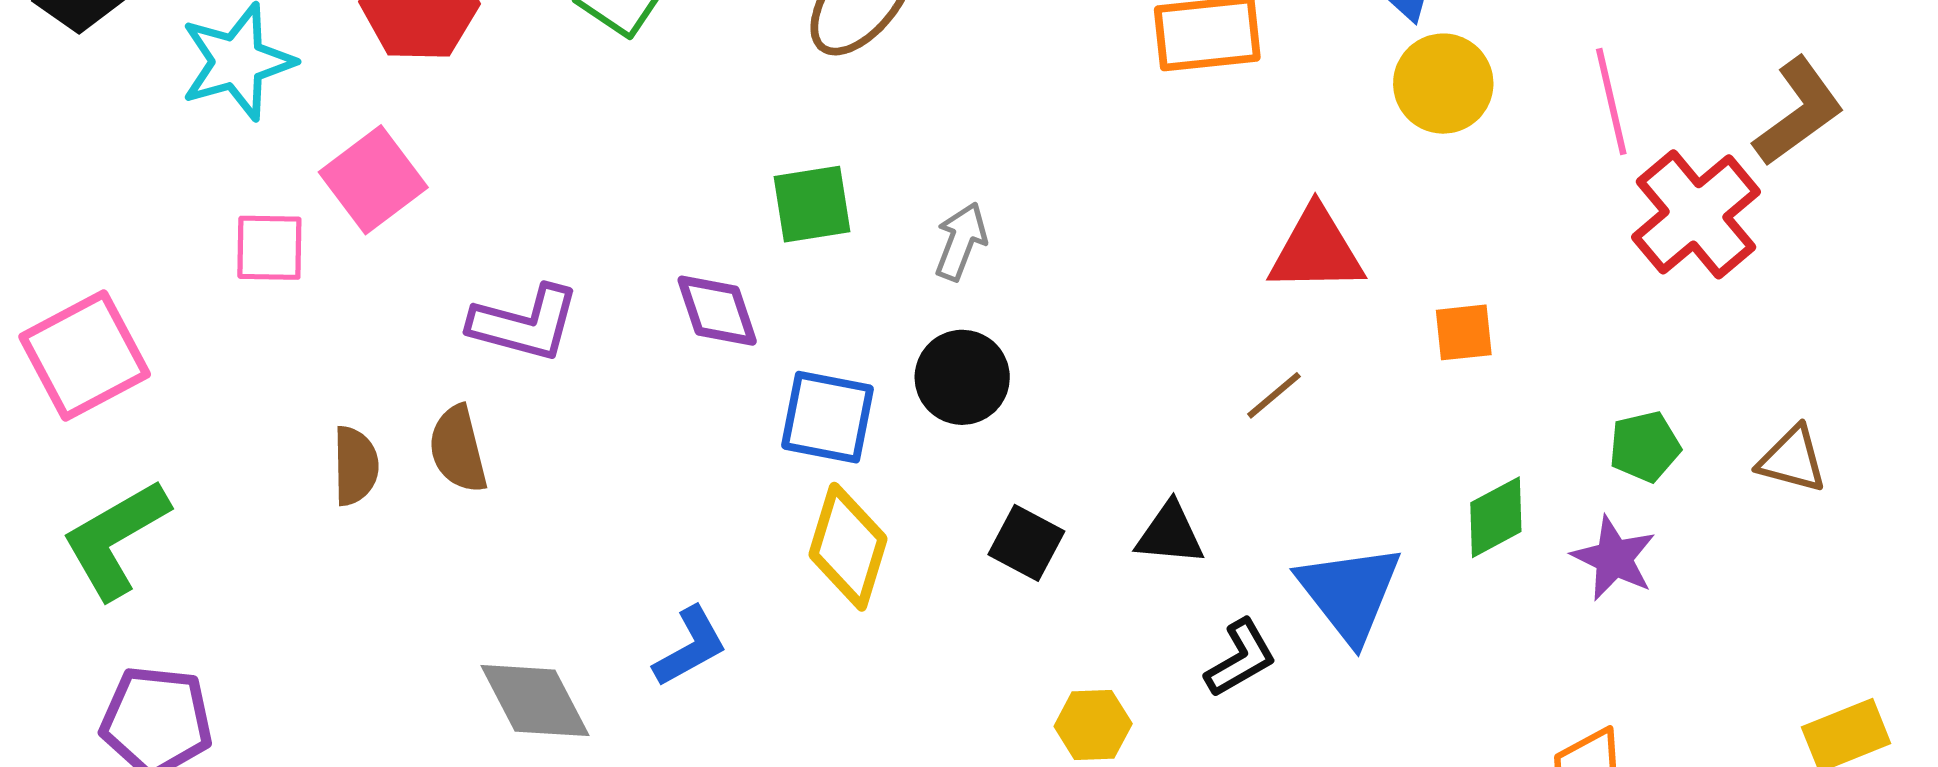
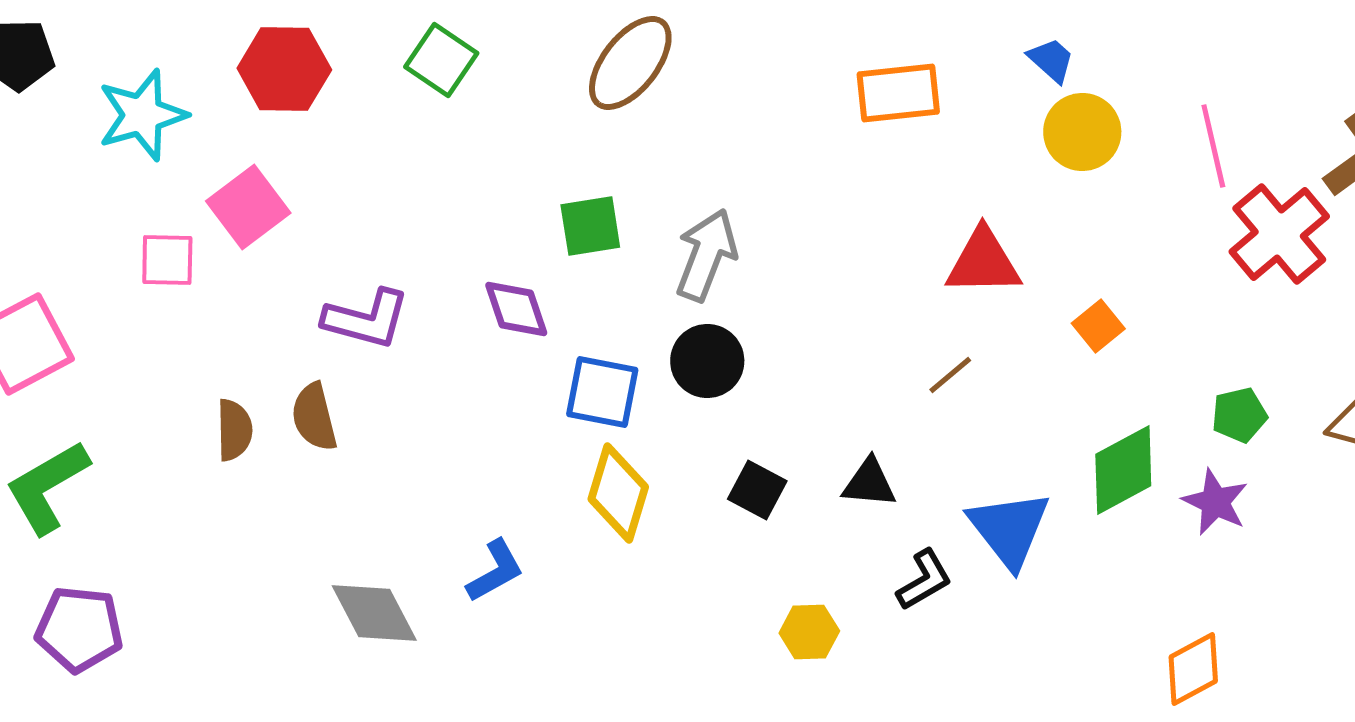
gray arrow: (961, 241) -> (706, 255), size x1.5
orange square: (1464, 332) -> (1098, 326), turned -33
green diamond: (1496, 517) -> (1123, 470), size x1.4

